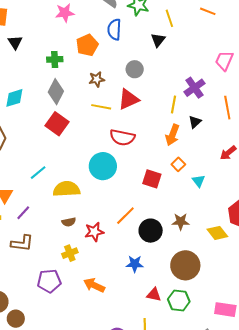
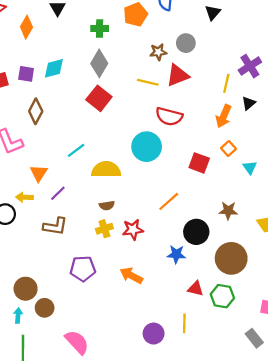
brown star: (97, 79) -> (158, 52), moved
black circle: (151, 231) -> (196, 232), moved
red star: (94, 232) -> (133, 230), moved
yellow cross: (70, 253) -> (104, 229), moved

